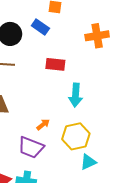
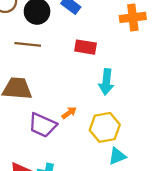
purple trapezoid: (31, 147) -> (43, 125), moved

